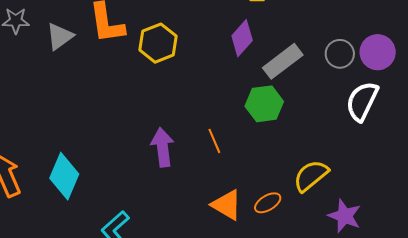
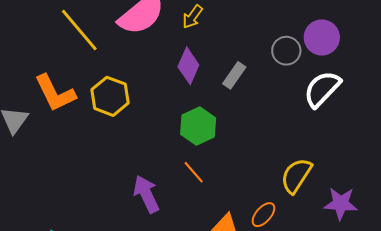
gray rectangle: (283, 61) -> (234, 75), size x0.7
white semicircle: (362, 101) -> (322, 89), turned 36
green hexagon: (264, 104) -> (198, 126), moved

